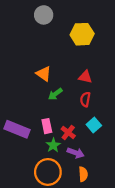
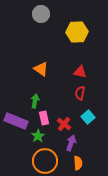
green arrow: (55, 94) -> (35, 101), moved, turned 136
green star: (53, 145) -> (38, 136), moved
purple arrow: (76, 153) -> (71, 143), turned -91

